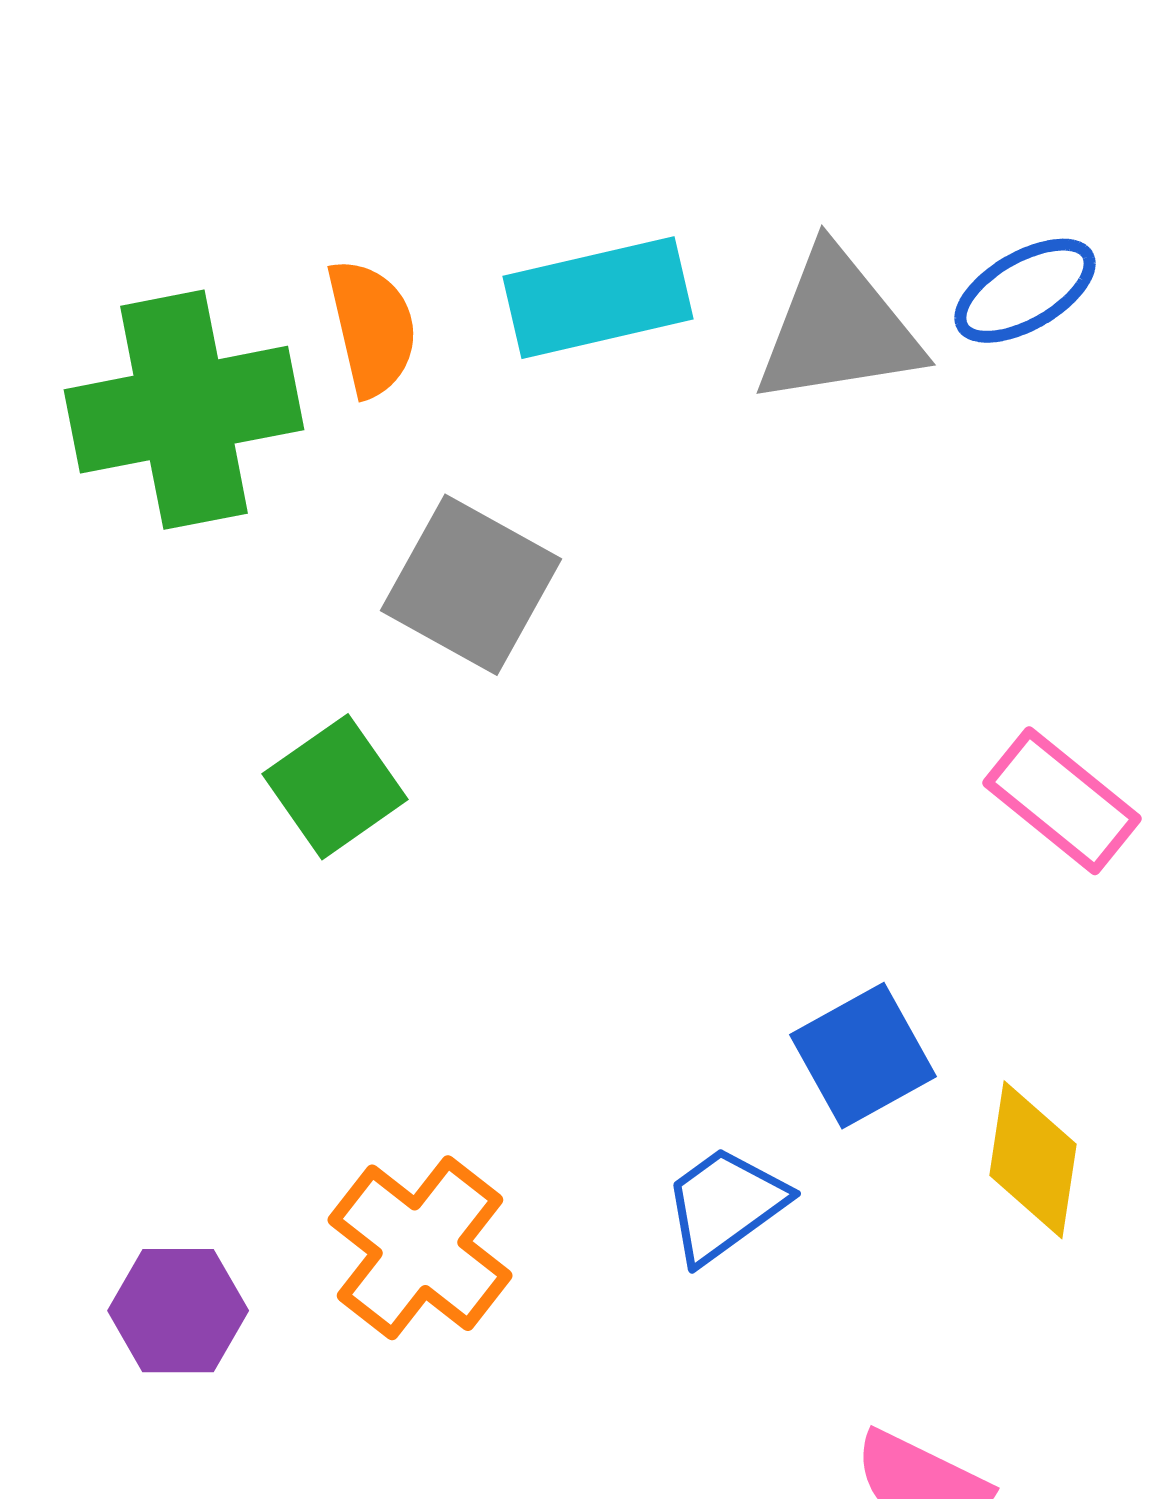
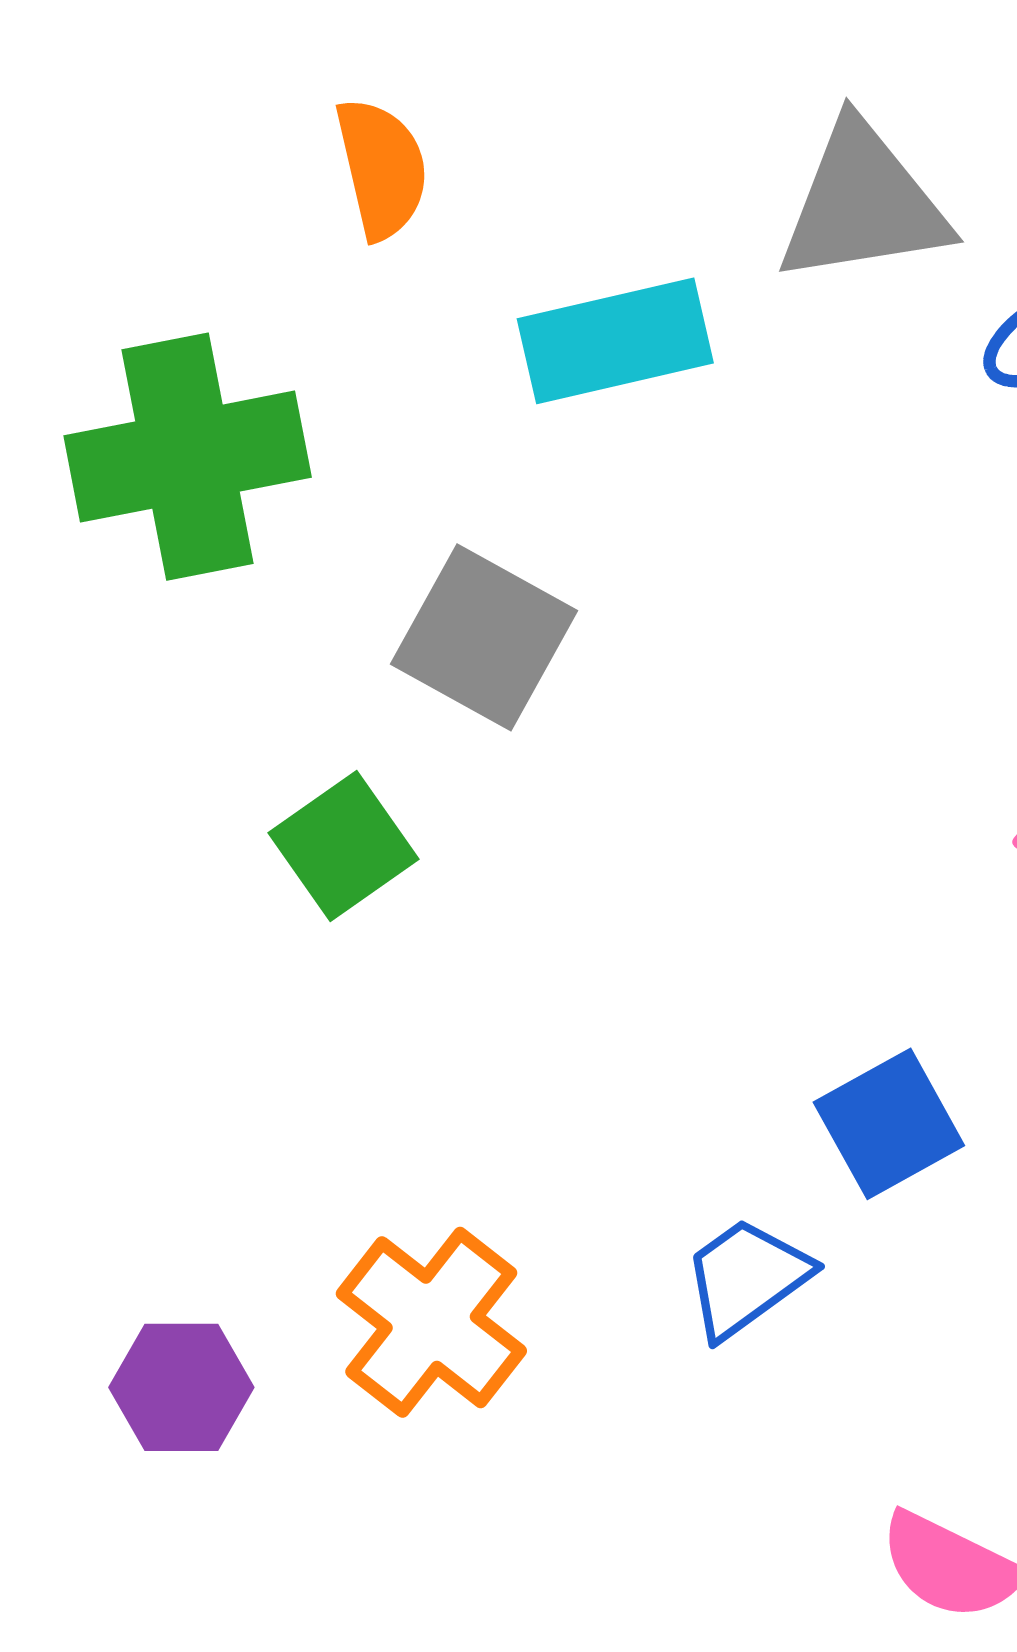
orange semicircle: (372, 328) -> (382, 168), moved
gray triangle: (838, 328) -> (863, 204), moved

